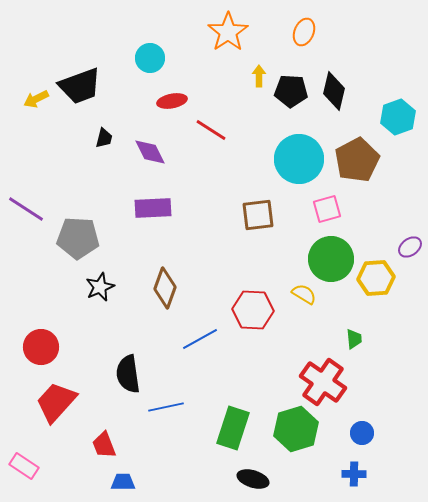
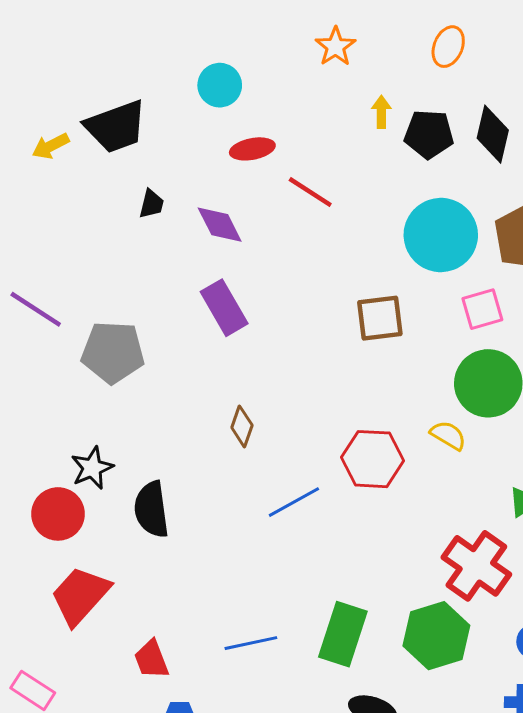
orange star: (228, 32) -> (335, 47), size x0.7
purple rectangle: (153, 208) -> (224, 308), turned 63
black star: (100, 287) -> (92, 468), moved
brown diamond: (165, 288) -> (242, 426), size x0.7
black semicircle: (128, 374) -> (151, 509), moved
blue line: (166, 407) -> (251, 643), moved

